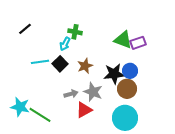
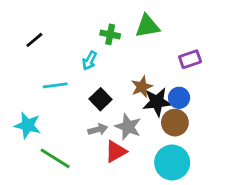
green cross: (75, 32) -> (110, 34), moved
green triangle: (123, 40) -> (147, 26), moved, turned -30
black square: (60, 64) -> (101, 99), moved
brown star: (85, 66) -> (142, 87), moved
cyan star: (20, 107) -> (28, 125), moved

